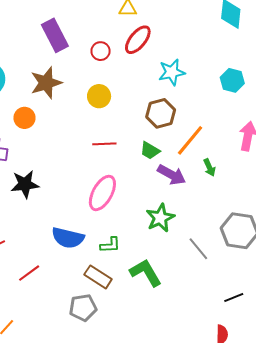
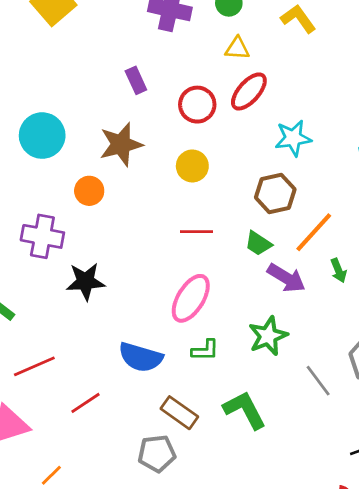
purple rectangle: (55, 35) -> (136, 80), size x0.6
red circle: (101, 51) -> (197, 105), size x1.4
green L-shape: (110, 245) -> (205, 350), moved

